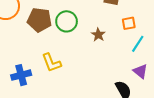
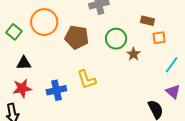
green circle: (67, 21) -> (116, 39), moved
orange square: (129, 23) -> (159, 38), moved

